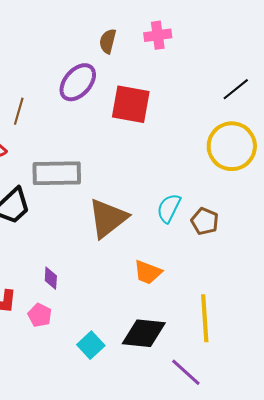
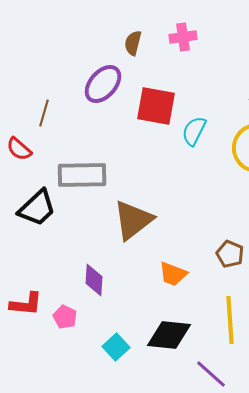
cyan semicircle: (169, 208) -> (194, 131), moved
brown pentagon: (205, 221) -> (230, 254), moved
purple diamond: (51, 278) -> (94, 280), moved, size x1.4

